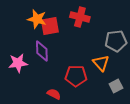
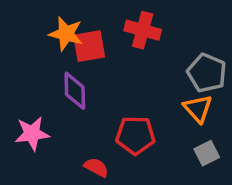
gray pentagon: (116, 41) -> (207, 73), turned 30
pink star: (18, 63) -> (32, 133), moved
orange triangle: (101, 63) -> (198, 109), moved

